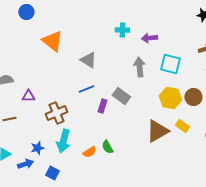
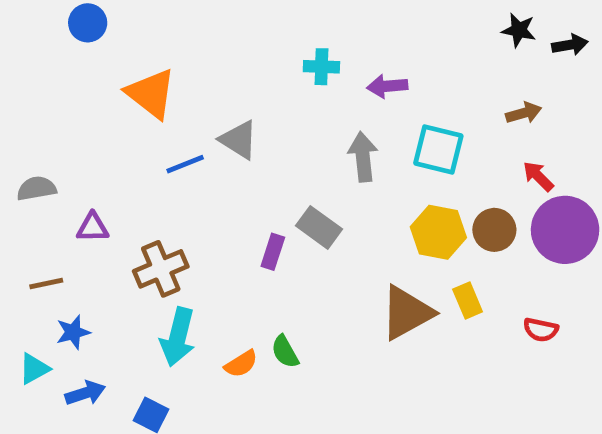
blue line: (86, 89) -> (185, 164), moved
yellow rectangle: (182, 126) -> (468, 300), turned 32
blue star: (37, 148) -> (73, 332), moved

